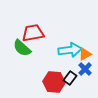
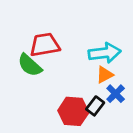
cyan arrow: (70, 50) -> (105, 53), moved
orange triangle: (85, 54) -> (105, 75), moved

